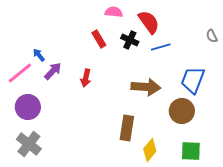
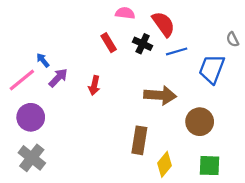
blue trapezoid: (193, 80) -> (212, 69), moved

